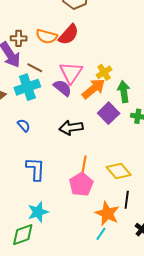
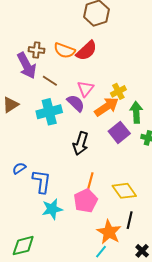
pink triangle: (71, 73) -> (85, 89), size x0.7
cyan cross: (27, 87) -> (49, 112), moved
blue semicircle: (24, 125) -> (19, 168), moved, turned -88
black arrow: (71, 128) -> (81, 143), turned -70
cyan star: (38, 212) -> (52, 209), moved

